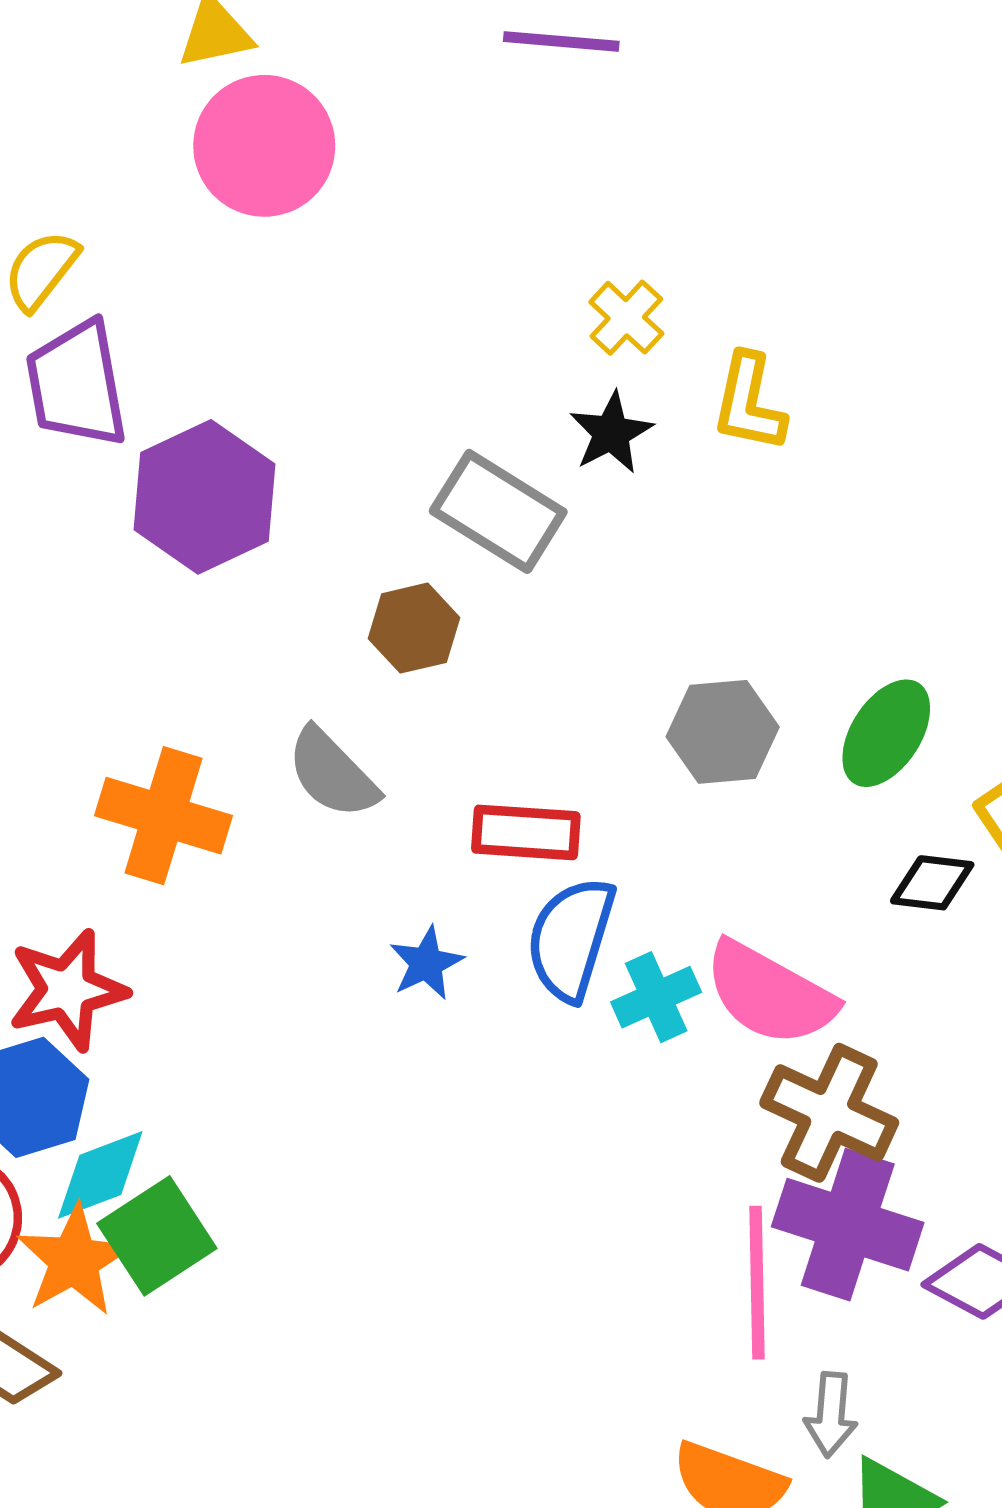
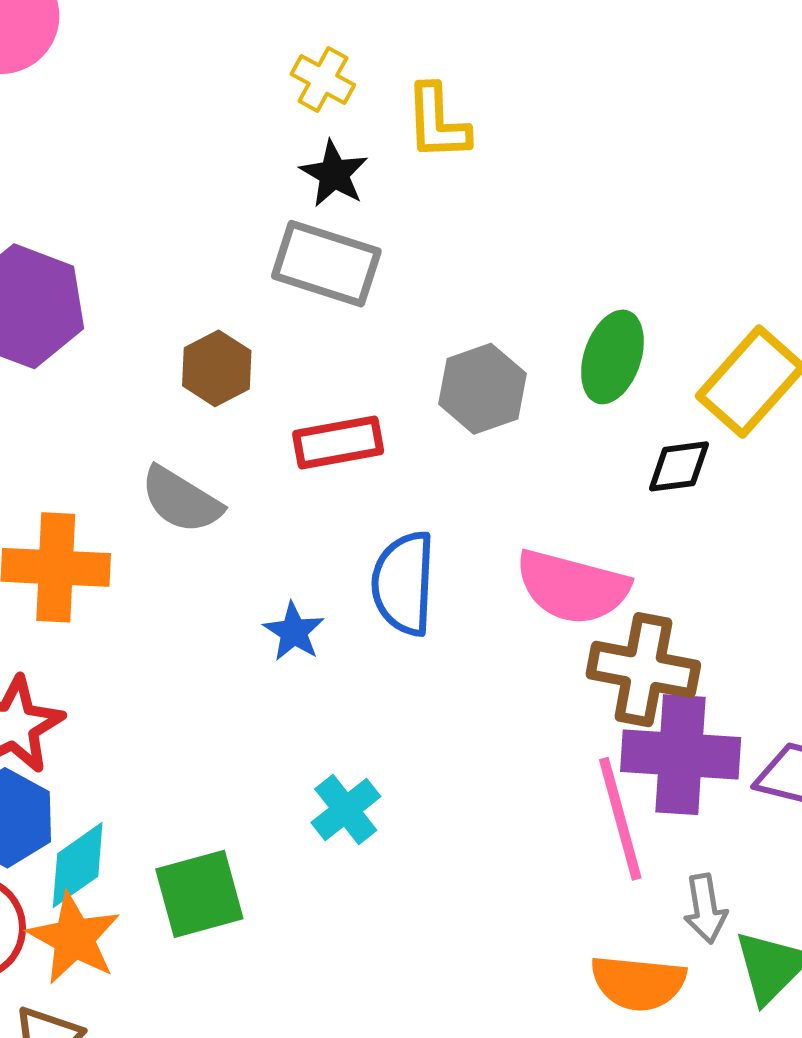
gray rectangle: (498, 511) -> (326, 264), moved
red rectangle: (526, 832) -> (338, 443), moved
cyan cross: (656, 997) -> (346, 810), moved
green square: (157, 1236) -> (199, 894), moved, turned 32

